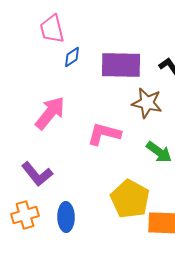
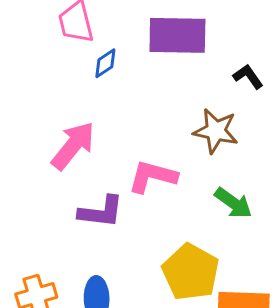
purple rectangle: (121, 65) -> (177, 35), moved
purple L-shape: (37, 174) -> (101, 212), moved, turned -44

